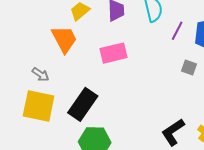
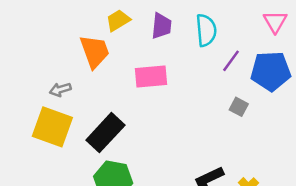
gray arrow: (41, 74) -> (60, 90), turned 120

